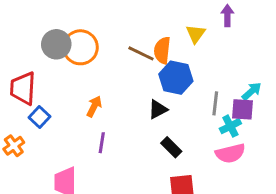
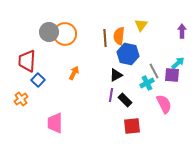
purple arrow: (227, 16) -> (182, 31), moved
brown line: (141, 53) -> (105, 38), turned 60
gray line: (215, 103) -> (154, 71), turned -35
cyan cross: (230, 126) -> (147, 83), moved
purple line: (102, 143) -> (111, 95), moved
pink semicircle: (230, 153) -> (164, 104), turned -102

